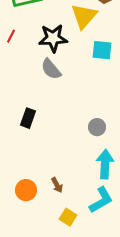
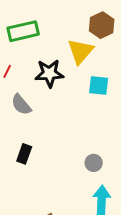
gray semicircle: (51, 69) -> (21, 105), moved

